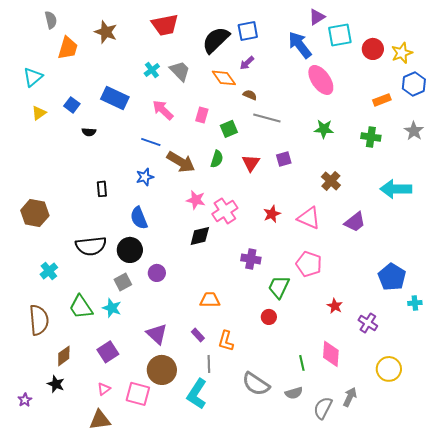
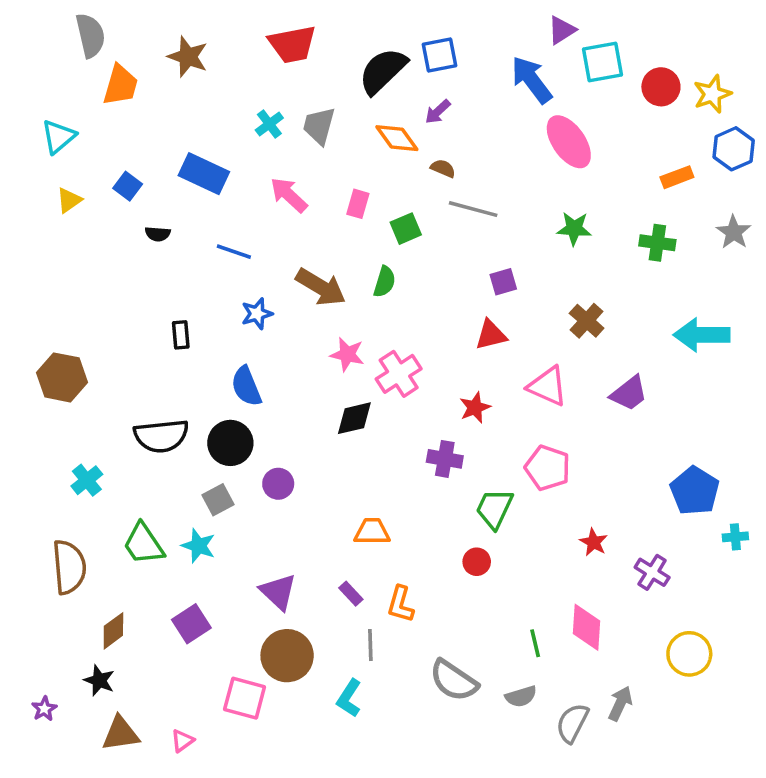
gray semicircle: (51, 20) -> (90, 35), size x1.4
gray trapezoid: (180, 71) -> (319, 126), turned -120
blue line: (151, 142) -> (234, 252), moved
red triangle: (251, 163) -> (491, 335), moved, turned 42
red star: (272, 214) -> (475, 408), moved
pink triangle: (104, 389) -> (183, 741), moved
cyan L-shape: (197, 394) -> (349, 698), size x0.7
brown triangle: (100, 420) -> (120, 734), moved

